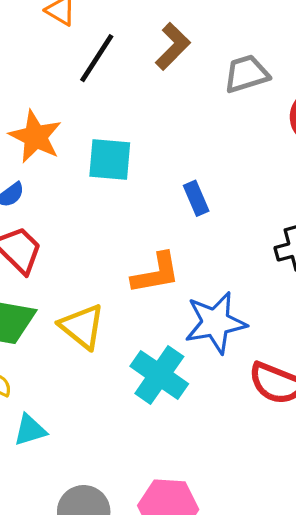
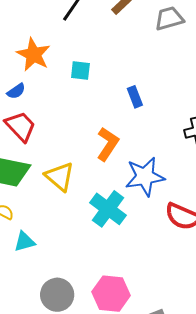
cyan square: (110, 159) -> (80, 70), size x0.7
orange L-shape: (156, 273) -> (108, 144), turned -48

